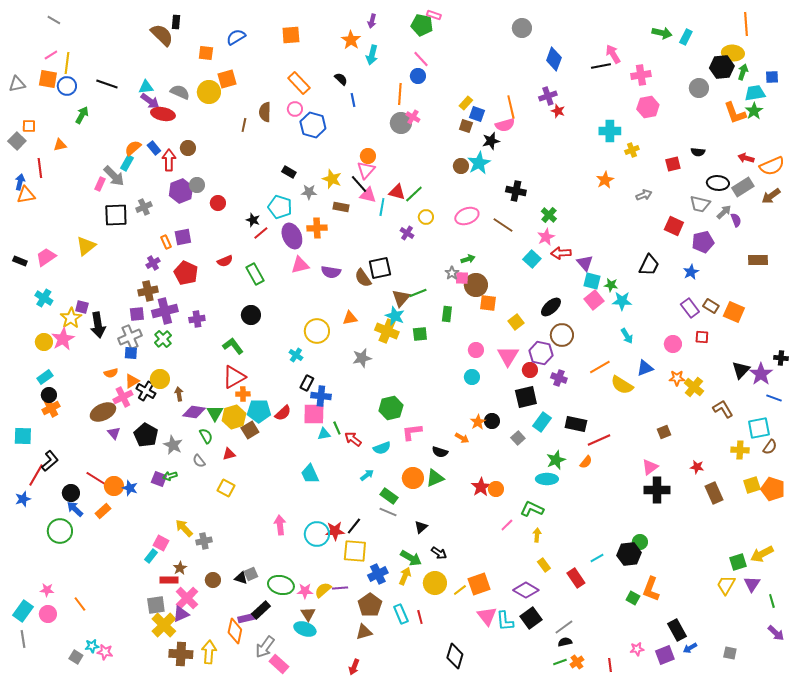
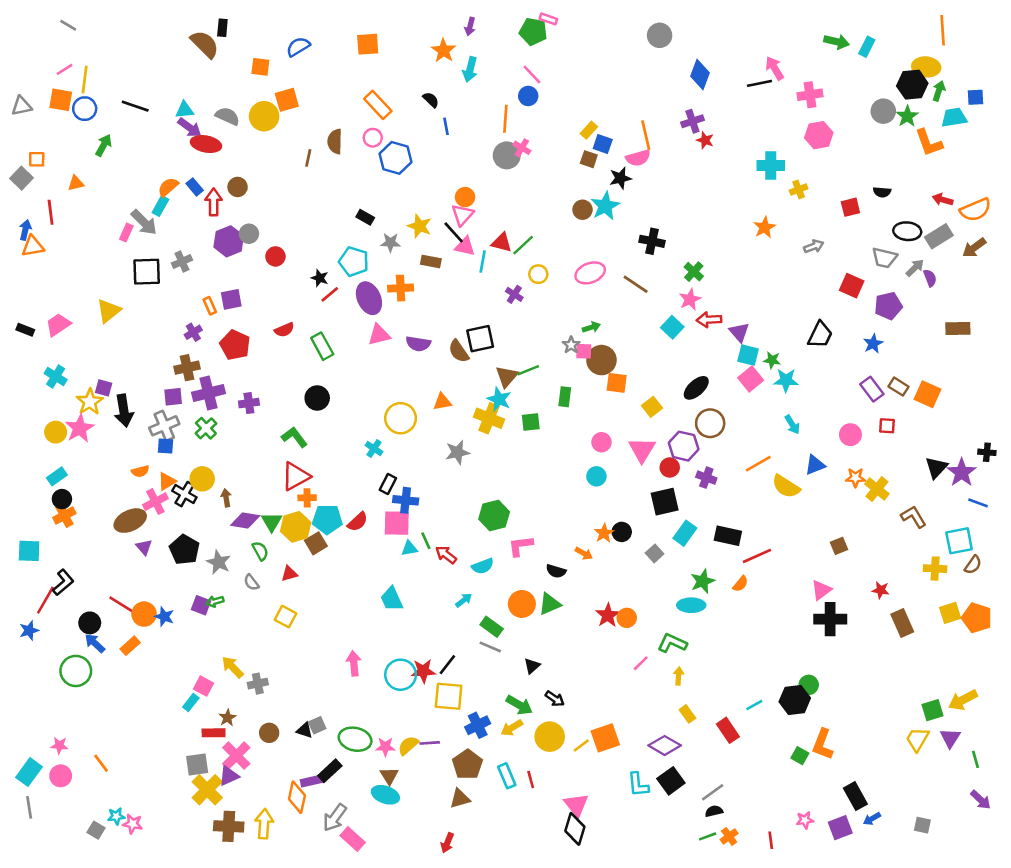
green star: (754, 111) -> (907, 116), moved
yellow arrow: (405, 576) -> (512, 728), turned -144
pink triangle: (487, 616) -> (576, 805), moved

